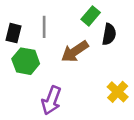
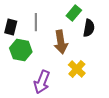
brown arrow: (75, 51) -> (61, 42), turned -65
yellow cross: (118, 92) -> (77, 69), moved

